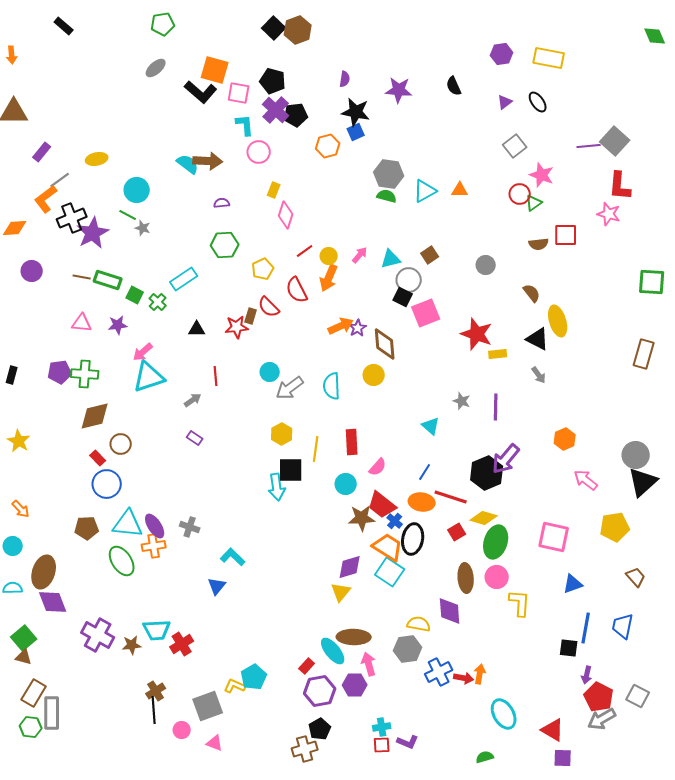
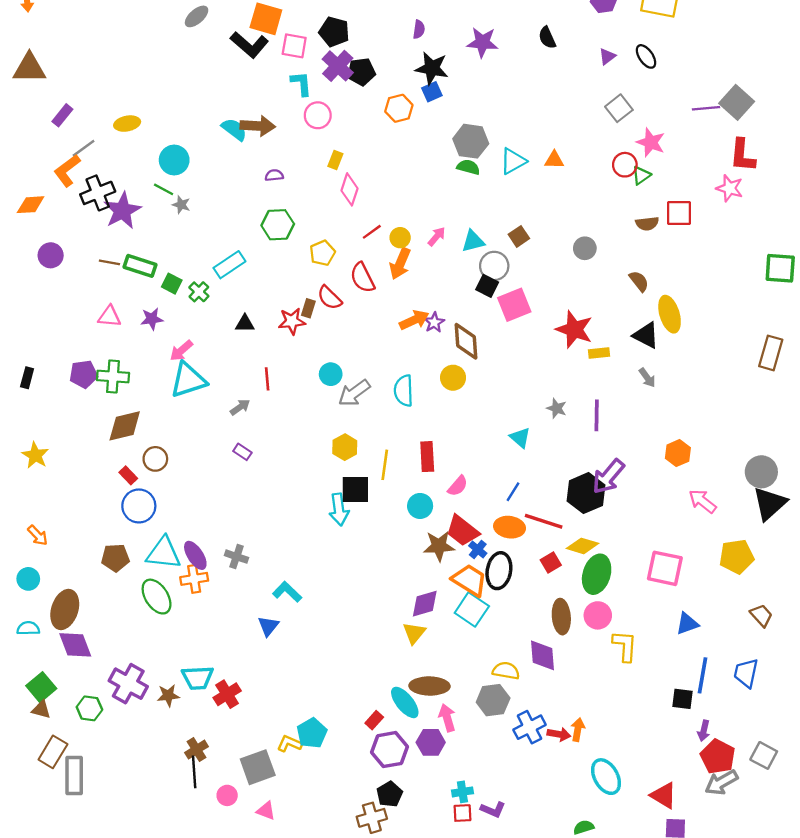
green hexagon: (31, 727) -> (89, 708), moved

